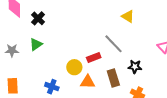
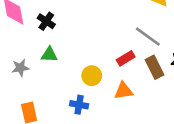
green triangle: (36, 44) -> (49, 55), turned 48
yellow circle: (74, 67) -> (92, 76), moved
brown rectangle: (113, 78) -> (155, 67), moved

